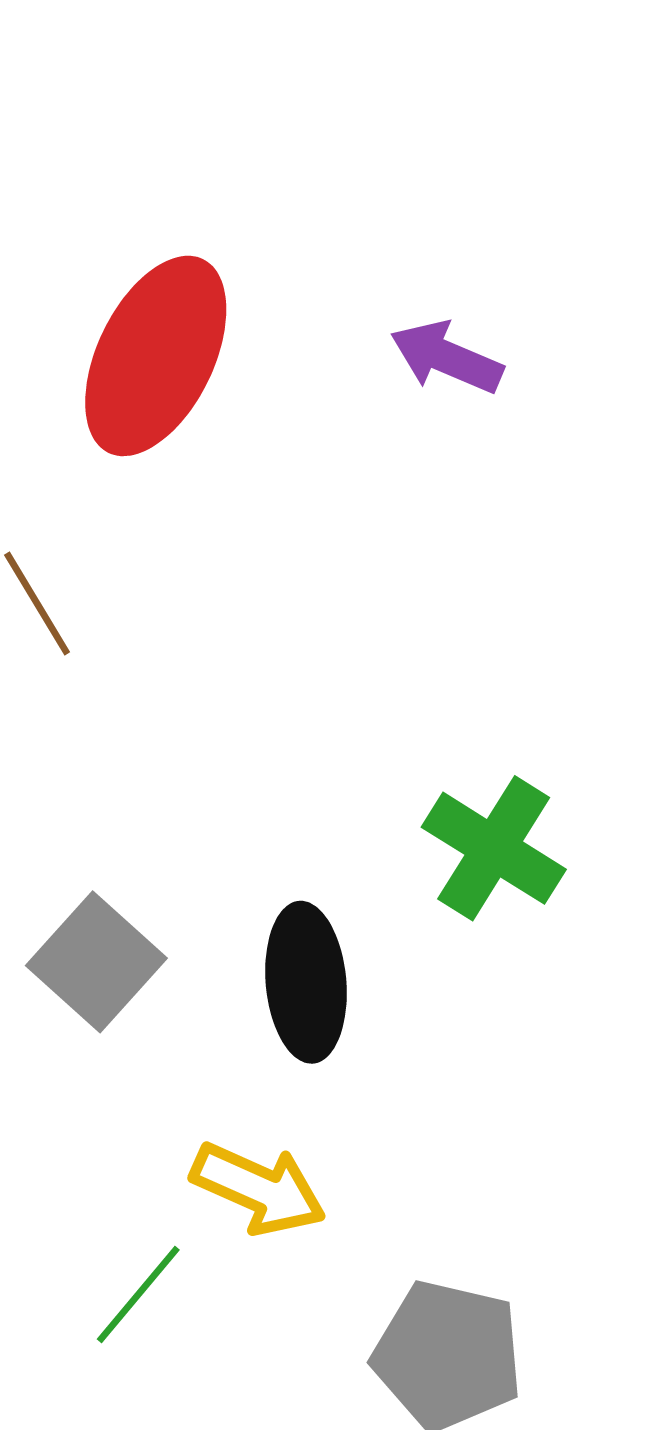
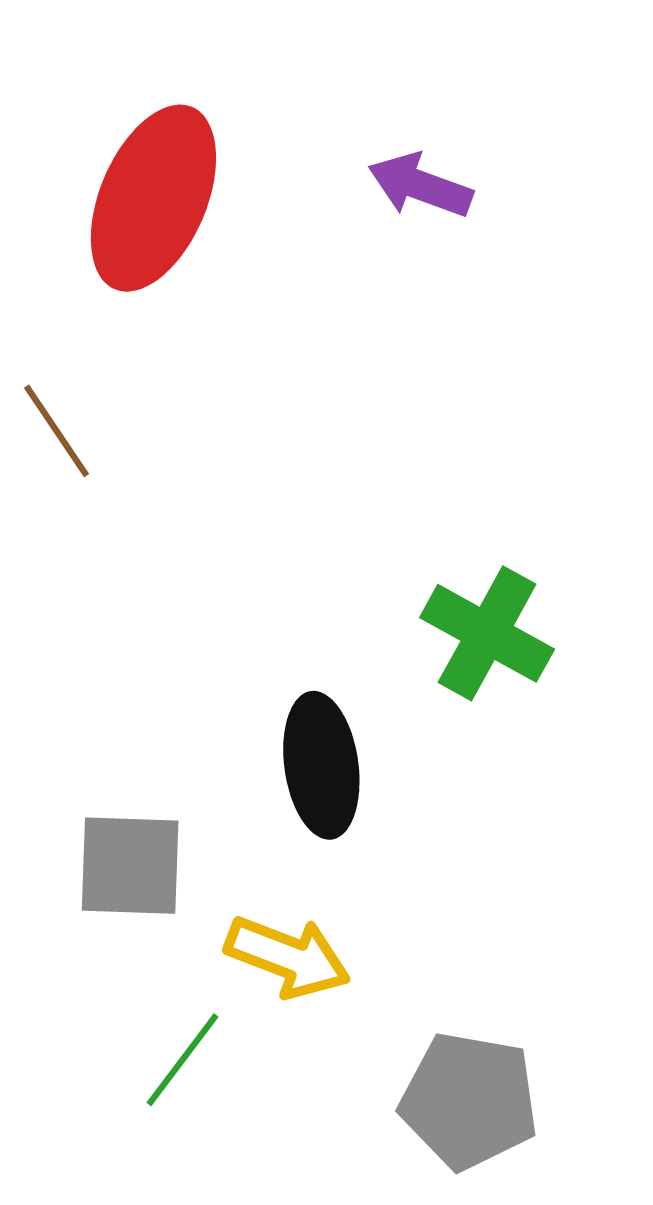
gray square: (96, 962) -> (130, 866), moved, turned -37

